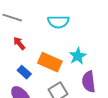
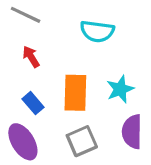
orange rectangle: (50, 62) -> (75, 93), turned 60

